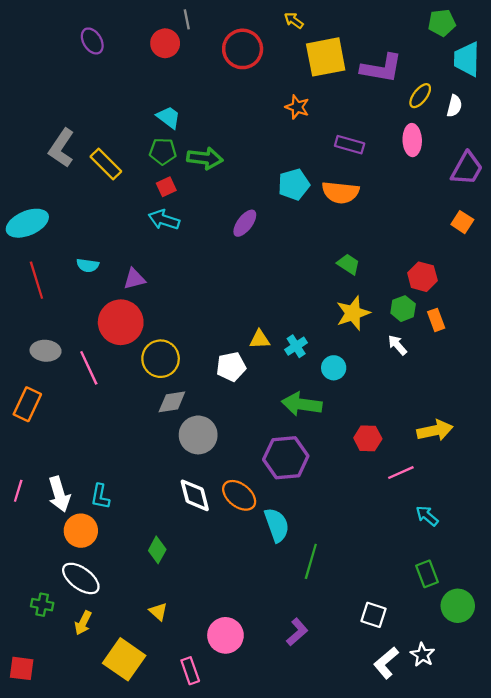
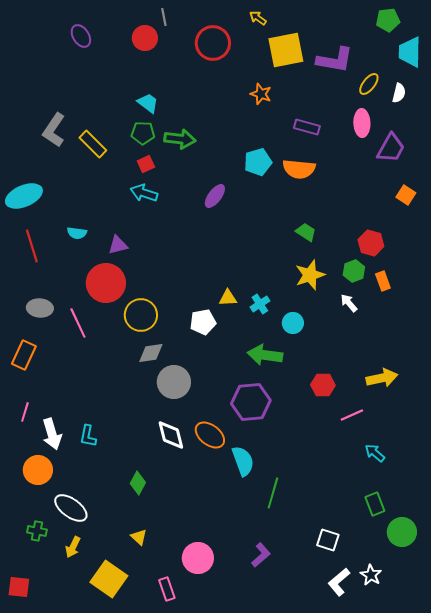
purple trapezoid: (467, 169) -> (391, 148), moved
pink line: (18, 491) -> (25, 412), moved
orange circle: (81, 531) -> (38, 470), moved

